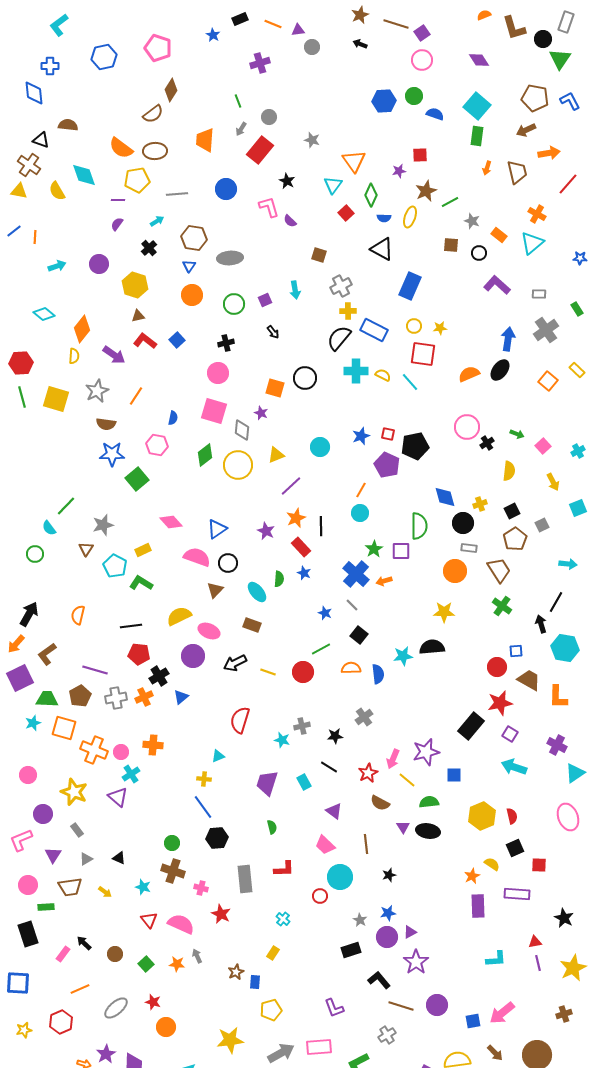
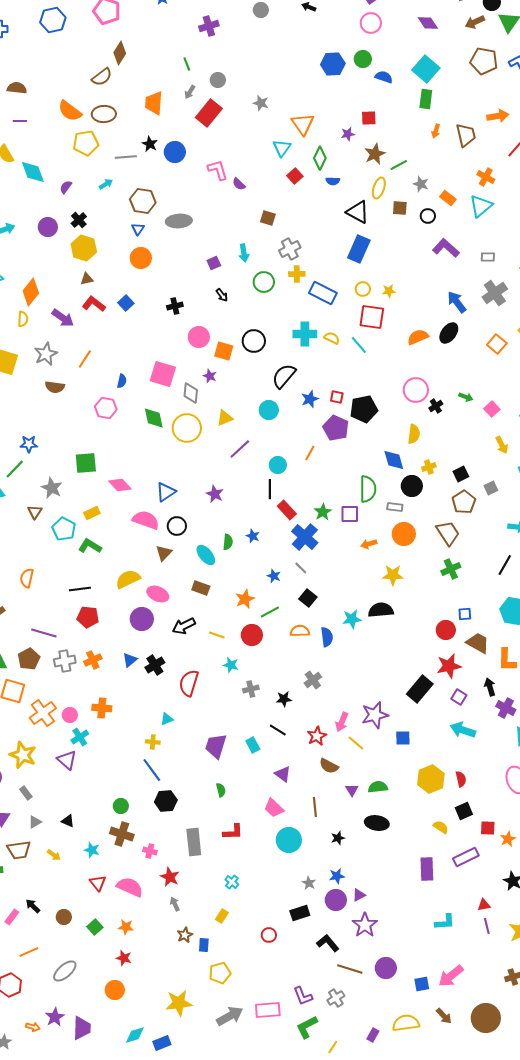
brown arrow: (526, 130) -> (475, 22), moved
cyan diamond: (84, 175) -> (33, 172), moved
black star: (287, 181) -> (150, 144), moved
purple line: (118, 200) -> (20, 121), moved
yellow ellipse: (410, 217) -> (379, 188), moved
black cross: (149, 248) -> (79, 220), moved
black triangle: (382, 249) -> (358, 212), moved
green circle: (234, 304) -> (264, 282), moved
black semicircle: (339, 338) -> (284, 376), moved
blue arrow: (508, 339) -> (457, 302), turned -45
pink circle: (218, 373) -> (199, 337), moved
blue star: (112, 454) -> (29, 444), moved, size x0.7
green diamond: (205, 455) -> (154, 418), turned -65
yellow semicircle: (509, 471) -> (414, 434), moved
green square: (137, 479) -> (86, 463), moved, turned 35
cyan circle: (360, 513) -> (278, 465), moved
orange star: (296, 518) -> (245, 599), moved
gray star: (103, 525) -> (52, 488), turned -30
red rectangle: (301, 547) -> (287, 510), moved
gray rectangle: (469, 548) -> (395, 507), moved
orange arrow: (384, 581) -> (369, 544), moved
green cross: (502, 606) -> (451, 569), turned 30
black arrow: (541, 624) -> (490, 687), moved
black cross: (159, 676) -> (155, 665), moved
cyan star: (282, 740) -> (231, 665), moved
orange cross: (94, 750) -> (43, 713), turned 32
green semicircle: (429, 802) -> (378, 787), moved
black ellipse: (428, 831) -> (377, 823), moved
orange star: (472, 876) -> (508, 839), moved
purple rectangle: (517, 894) -> (466, 857), turned -30
red circle: (320, 896) -> (269, 935), moved
gray arrow: (197, 956) -> (175, 904), moved
red star: (153, 1002) -> (124, 958), moved
purple L-shape: (334, 1008) -> (303, 996), moved

